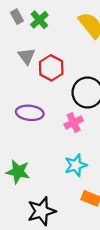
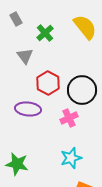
green cross: (39, 20) -> (45, 33), moved
red hexagon: (51, 68) -> (48, 83), moved

